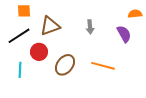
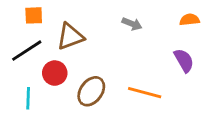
gray arrow: (90, 27) -> (132, 24), moved, turned -64
purple semicircle: (124, 34) -> (184, 60), moved

